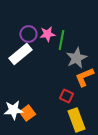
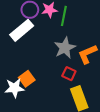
gray star: (76, 58) -> (65, 48), moved
orange square: (27, 113) -> (27, 79), moved

